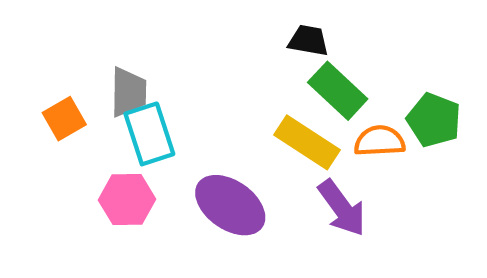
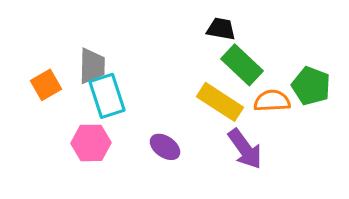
purple ellipse: (230, 205) -> (165, 147), size x0.6

